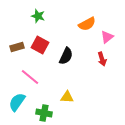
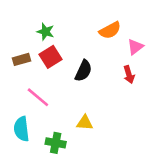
green star: (38, 16) -> (45, 32), moved
red square: (40, 45) -> (51, 57), turned 30
cyan semicircle: (17, 102) -> (21, 129), turned -42

